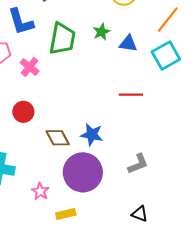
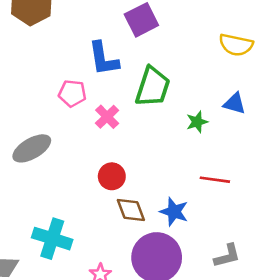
green star: (101, 32) -> (197, 122), moved
red line: (131, 95) -> (215, 180), moved
red circle: (23, 112) -> (112, 176), moved

